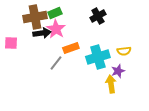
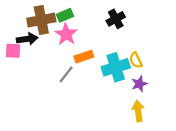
black arrow: (42, 33) -> (27, 39), moved
yellow semicircle: (124, 51) -> (136, 60), moved, turned 72
yellow arrow: (111, 84) -> (138, 111), moved

